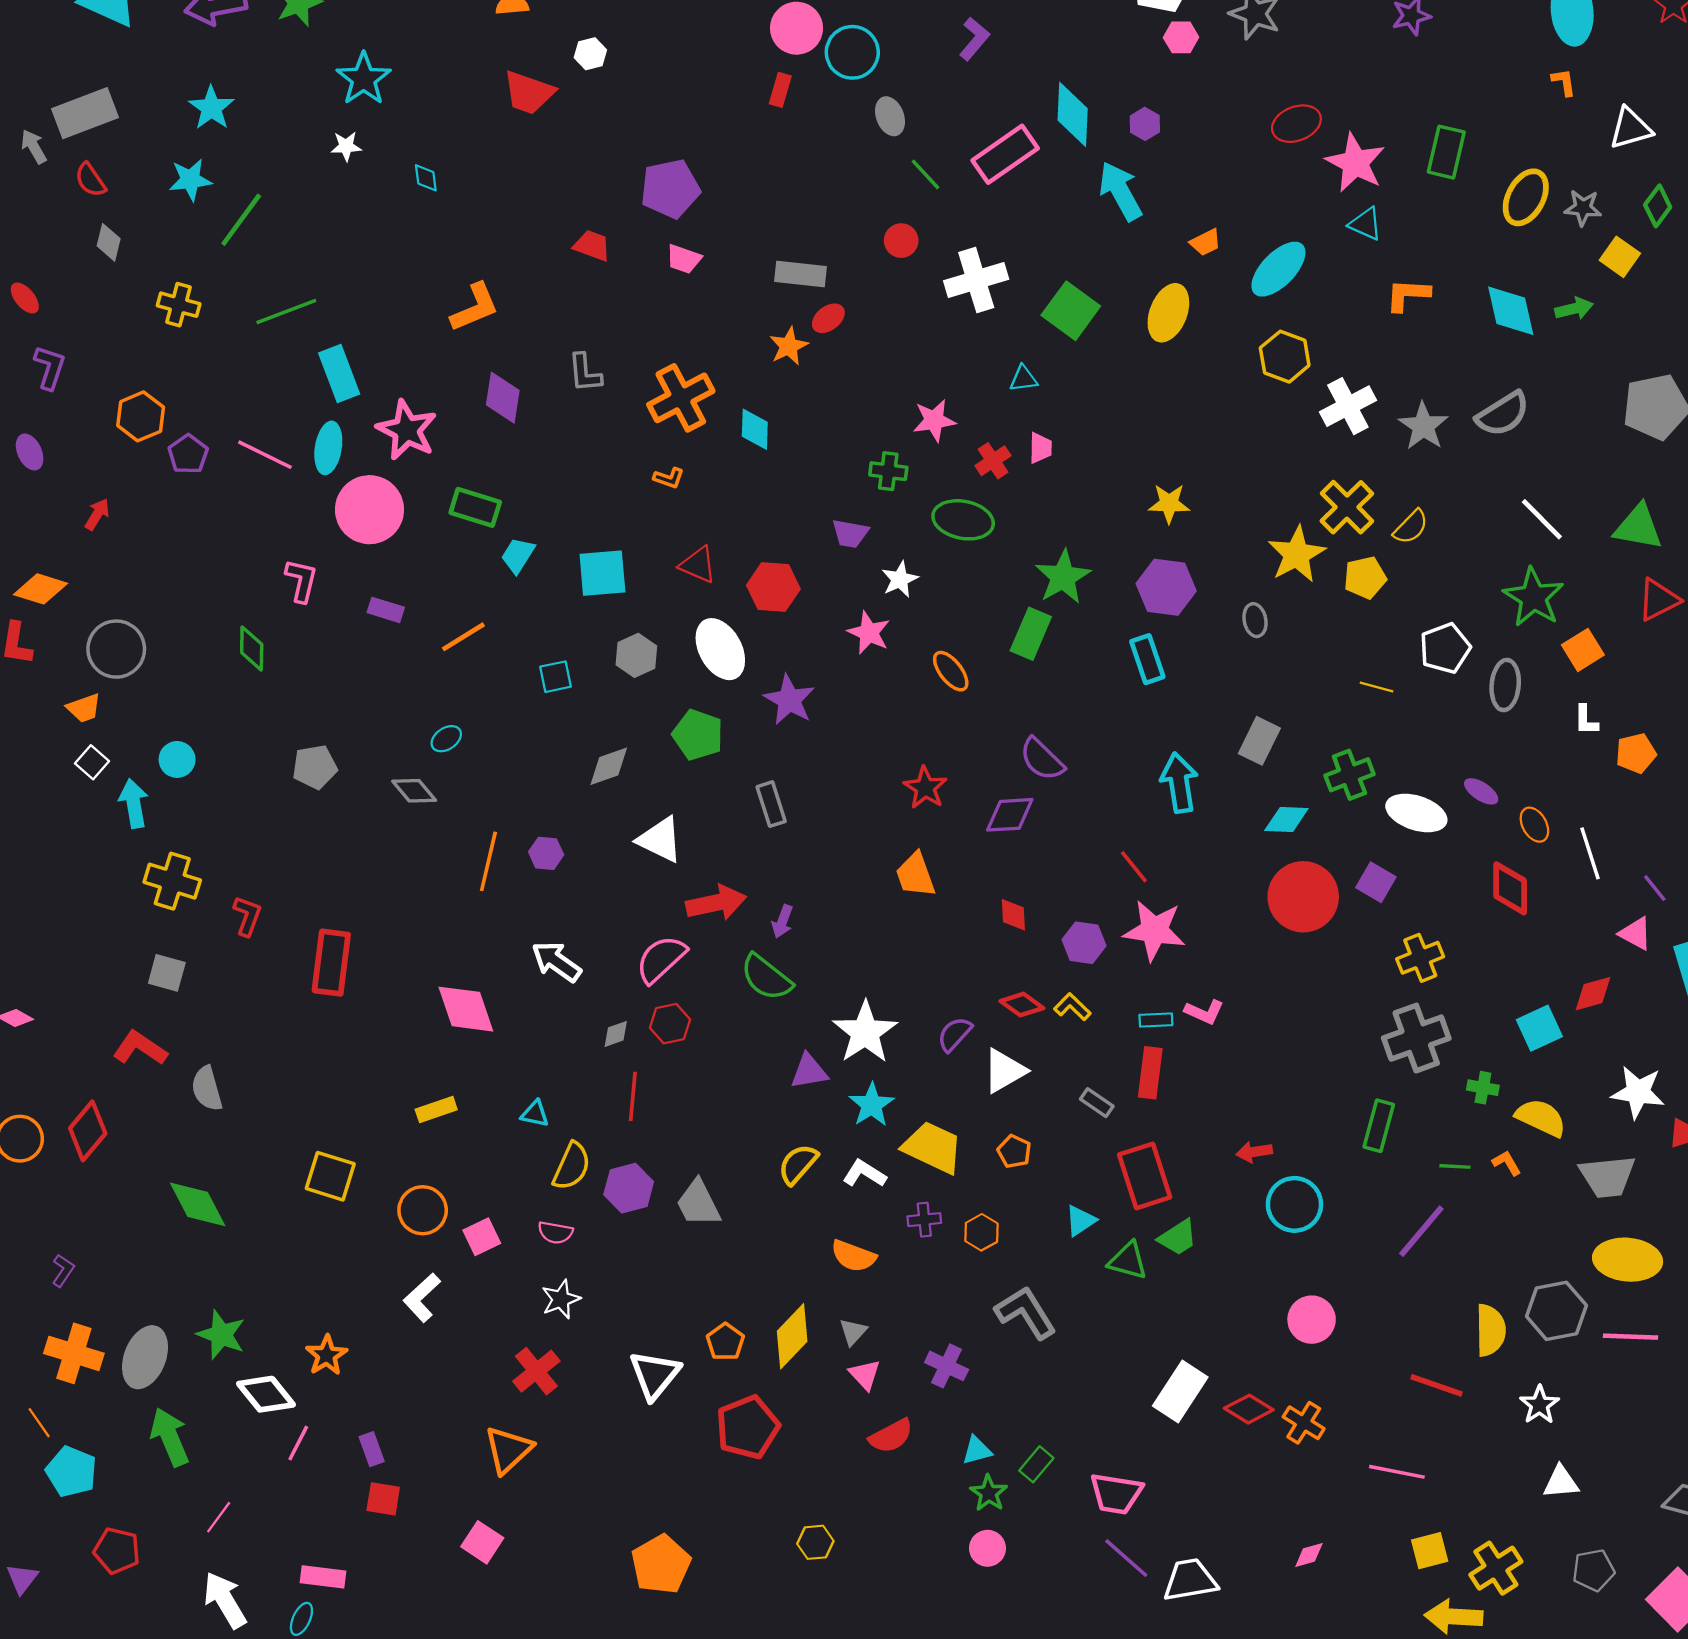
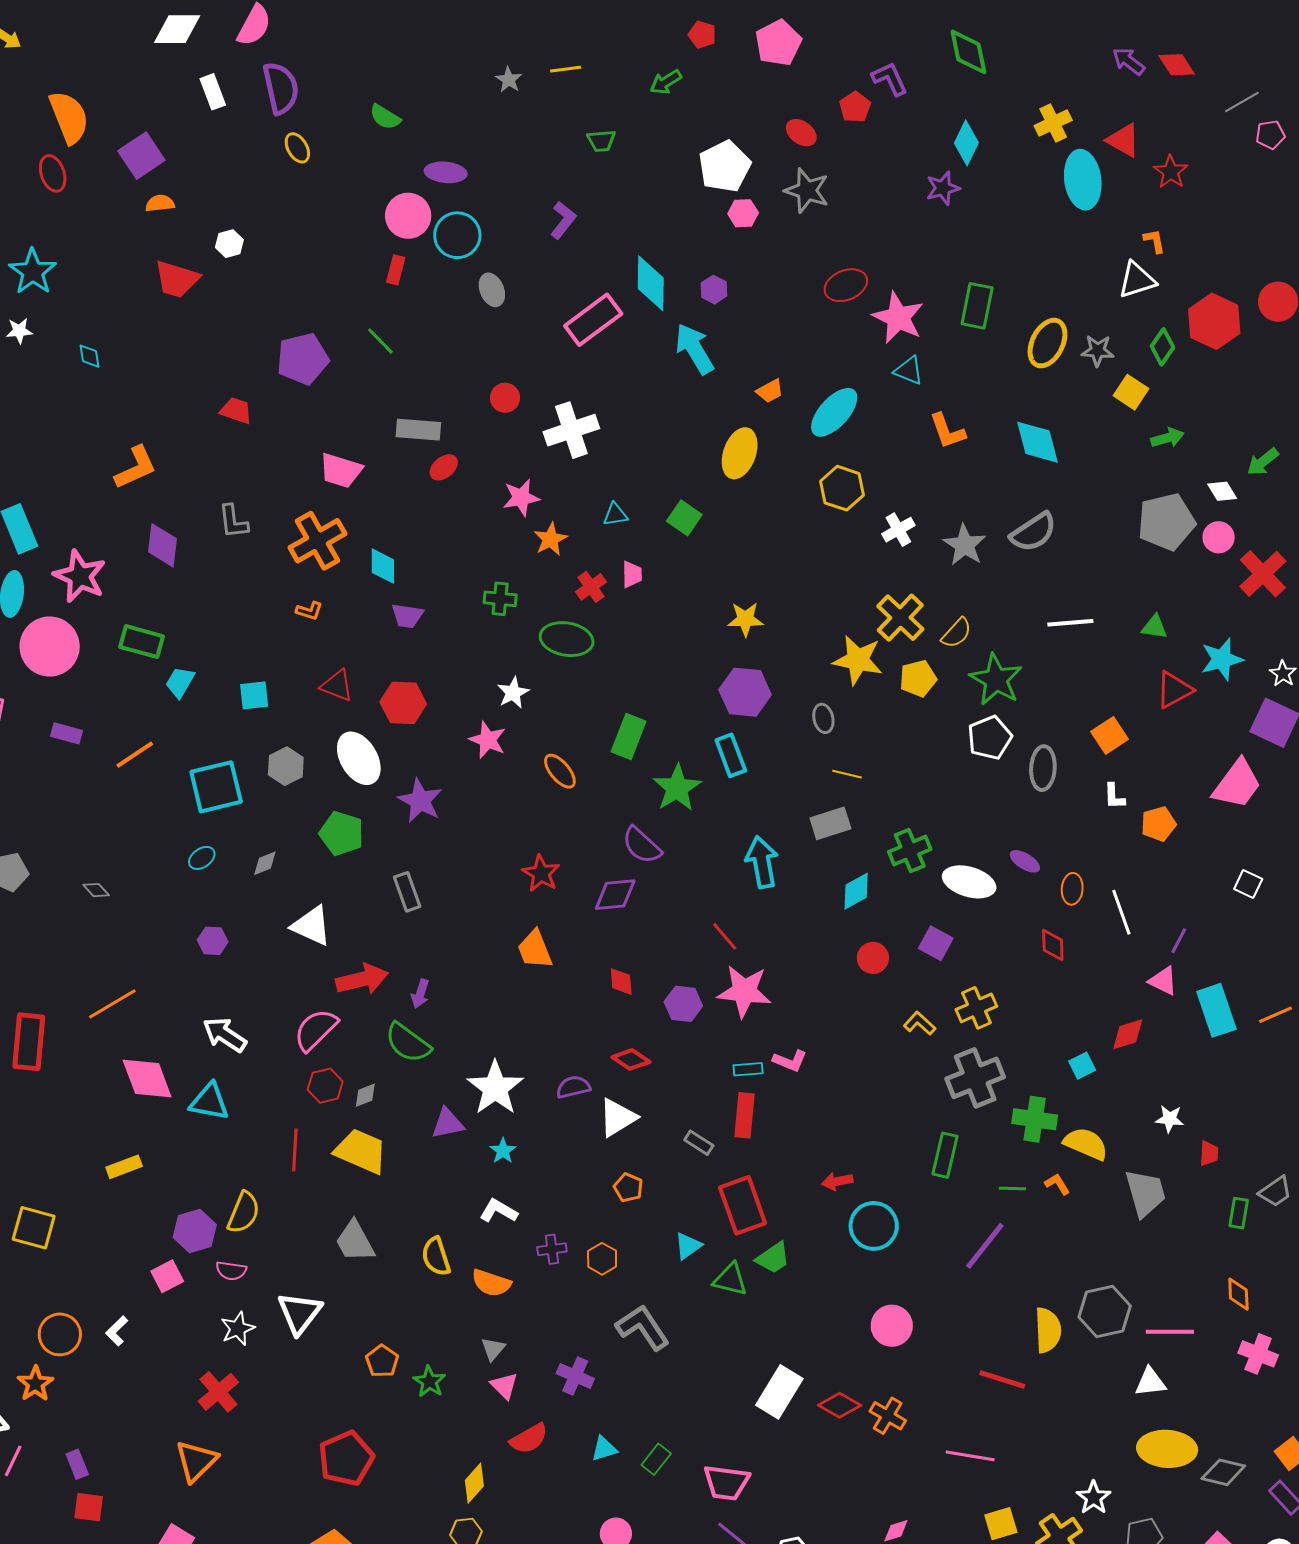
orange L-shape: (1564, 82) -> (1154, 241), moved
green line: (926, 174) -> (380, 341), moved
pink trapezoid: (684, 259) -> (341, 470), moved, size x1.4
orange L-shape: (1408, 295) -> (947, 431), turned -111
green arrow: (1574, 309) -> (1167, 438), moved
green square: (1071, 311) -> (684, 518), moved, size x0.7
orange star: (789, 346) -> (550, 539), moved
white cross: (1348, 406) -> (898, 530), size x0.7
pink star: (934, 420) -> (521, 498), moved
white line: (1542, 519) -> (1070, 623), turned -48
green triangle: (1638, 527) -> (1154, 627), size x0.6
purple trapezoid: (850, 534) -> (407, 616), moved
yellow star: (1297, 554) -> (858, 660), turned -30
cyan square: (602, 573) -> (254, 695), size x0.7
green star: (1063, 577) -> (677, 788), moved
green star: (1533, 597) -> (996, 680), moved
cyan square: (556, 677) -> (216, 787), size x1.8
yellow line: (1377, 687) -> (847, 774), moved
cyan ellipse: (446, 739) -> (202, 858), moved
gray rectangle: (1259, 741) -> (830, 823), turned 48
gray diamond: (609, 766) -> (265, 863), size x0.7
gray diamond: (414, 791) -> (96, 890), size x0.7
cyan diamond: (1286, 819) -> (856, 891), turned -30
orange ellipse: (1534, 825) -> (1072, 889), turned 36
orange line: (488, 861) -> (112, 1004), moved, turned 48
red diamond: (1510, 888) -> (1053, 945), size x0.7
purple line: (1655, 888) -> (1179, 941), turned 68
red circle: (1303, 897) -> (873, 958), size x0.5
yellow L-shape: (1072, 1007) -> (920, 1023), moved
cyan square: (1539, 1028) -> (1082, 1066), size x0.7
gray diamond: (616, 1034) -> (365, 1095), moved
purple semicircle: (955, 1034) -> (573, 1087), turned 36
green cross: (1483, 1088) -> (1035, 1119), size x1.6
white star: (1638, 1092) -> (1170, 1119), size x0.6
cyan star: (872, 1105) -> (503, 1151), size x0.7
cyan triangle: (535, 1114) -> (209, 1102), moved, size x1.6
yellow trapezoid: (933, 1147) -> (361, 1151), moved
yellow semicircle: (798, 1164) -> (436, 1257), moved, turned -57
gray trapezoid: (1607, 1176) -> (1145, 1193), turned -98
purple hexagon: (629, 1188) -> (195, 1231), moved
orange circle: (423, 1210) -> (60, 1334), moved
yellow ellipse: (1628, 1260) -> (1167, 1449), moved
white L-shape: (422, 1298) -> (117, 1331), size x0.7
yellow diamond: (792, 1336) -> (474, 1483), moved, size x0.7
white triangle: (655, 1375) -> (300, 1313), moved
white star: (1540, 1405) -> (1094, 1498), moved
red pentagon: (748, 1427) -> (346, 1458), moved
white triangle: (1561, 1482) -> (1150, 1382), moved
green star: (989, 1493) -> (429, 1382), moved

